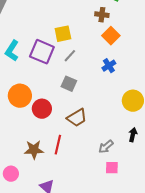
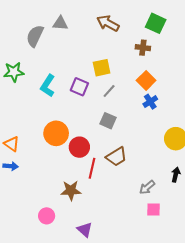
orange square: (111, 36) -> (146, 80), moved
purple square: (42, 52) -> (79, 87), size x0.7
red line: (58, 145) -> (92, 168), moved

